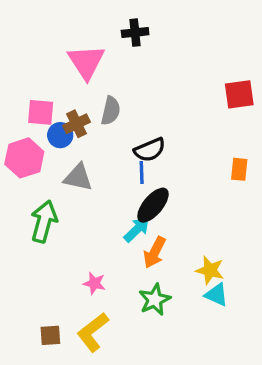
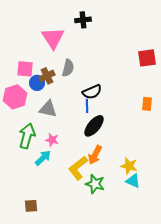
cyan arrow: (137, 230) -> (43, 158), moved
pink star: (94, 283) -> (52, 140), moved
green star: (155, 300) -> (95, 184), turned -30
yellow L-shape: (93, 332) -> (78, 168), moved

